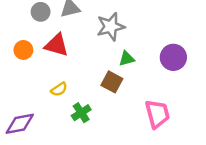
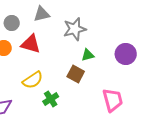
gray circle: (41, 12) -> (12, 23), moved
yellow semicircle: (59, 89) -> (33, 80), size x1.5

